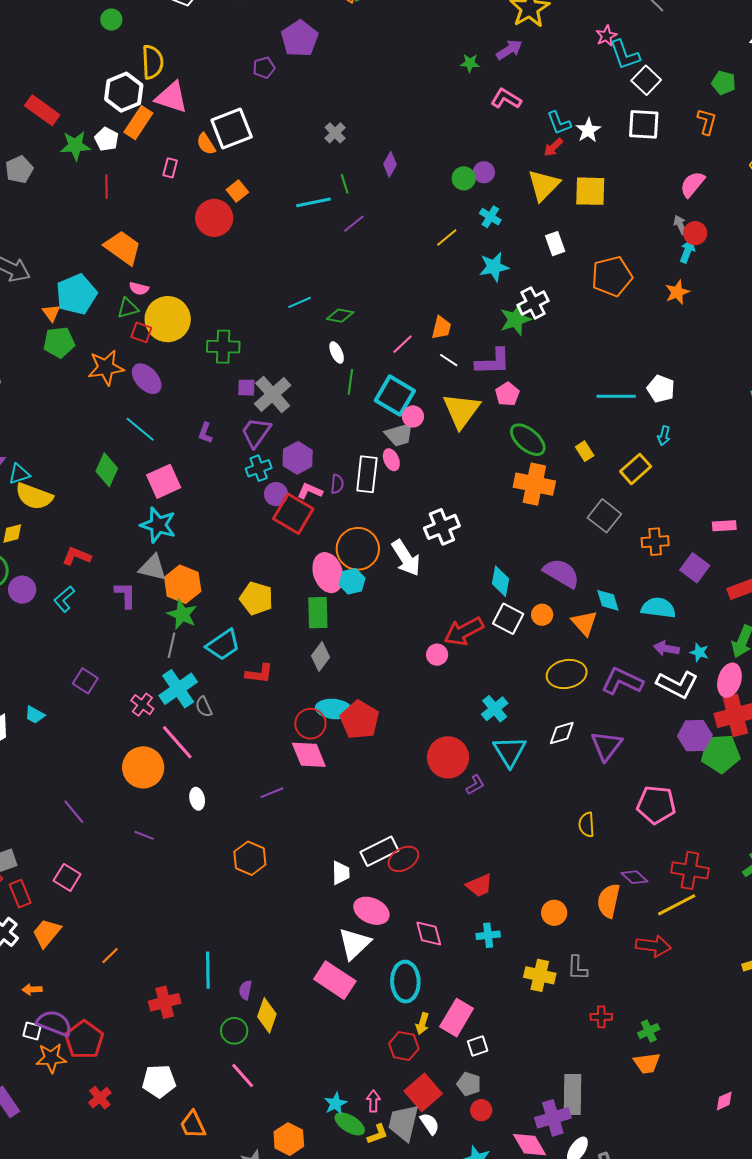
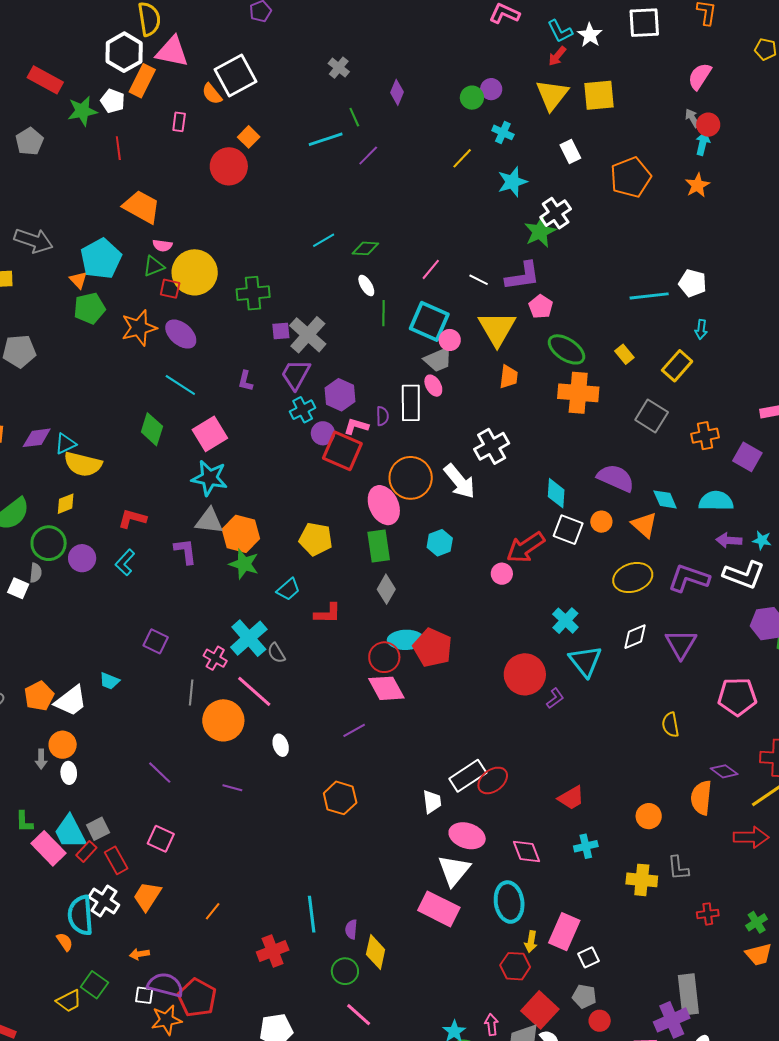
orange trapezoid: (441, 328) -> (509, 377), moved
cyan hexagon: (352, 581) -> (440, 543), moved
gray line: (172, 645) -> (191, 692), moved
cyan trapezoid: (223, 645) -> (288, 589), size x0.7

